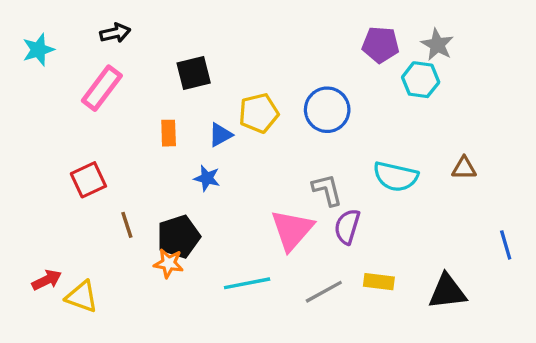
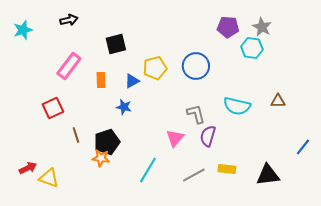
pink rectangle: (102, 88) -> (69, 66), moved
pink triangle: (292, 230) -> (175, 138), size x0.7
blue line: (506, 245) -> (303, 147), turned 54
cyan line: (247, 283) -> (148, 170), turned -48

